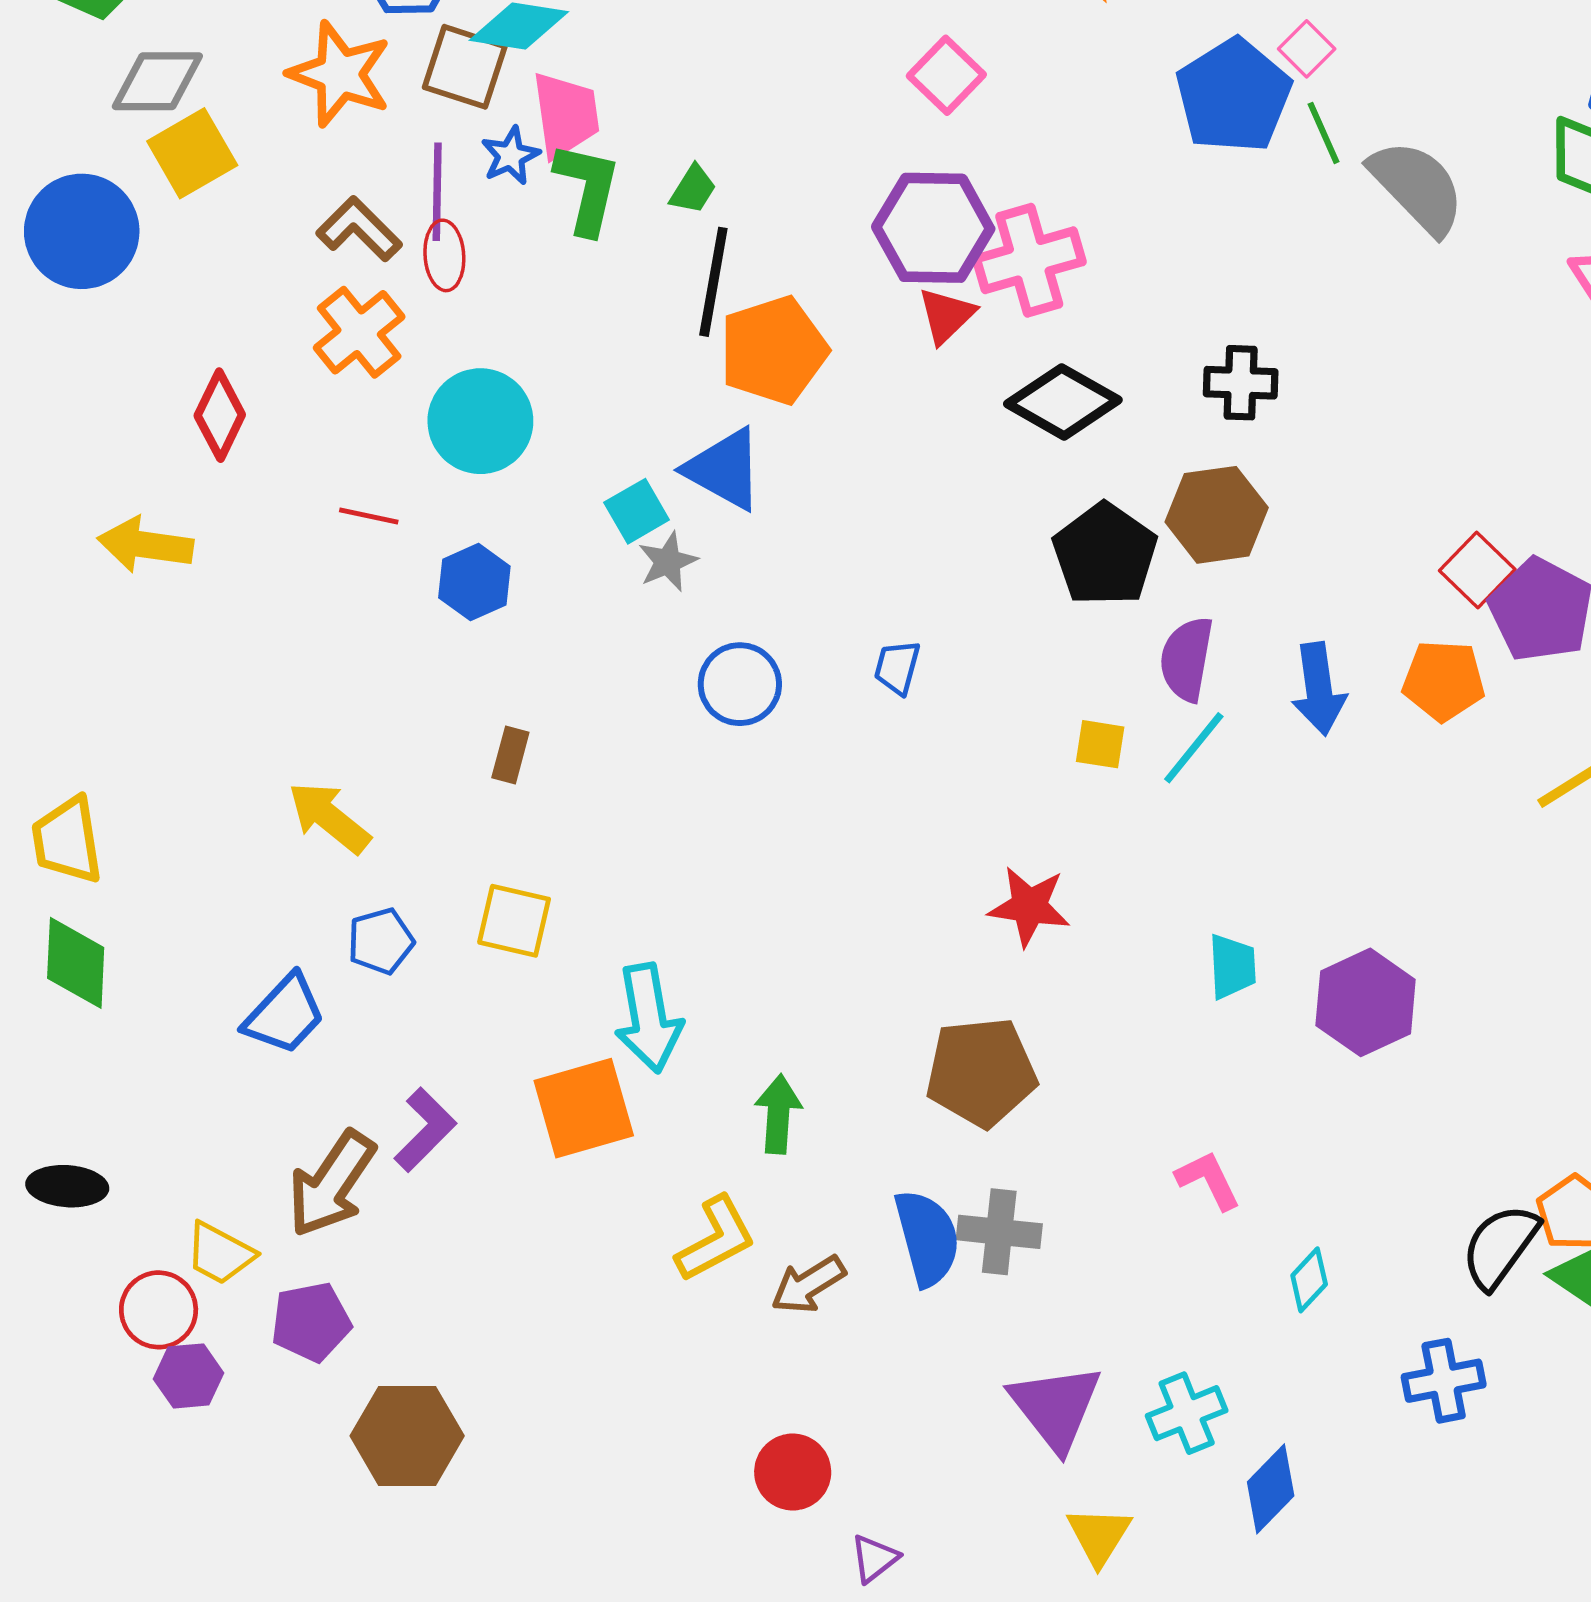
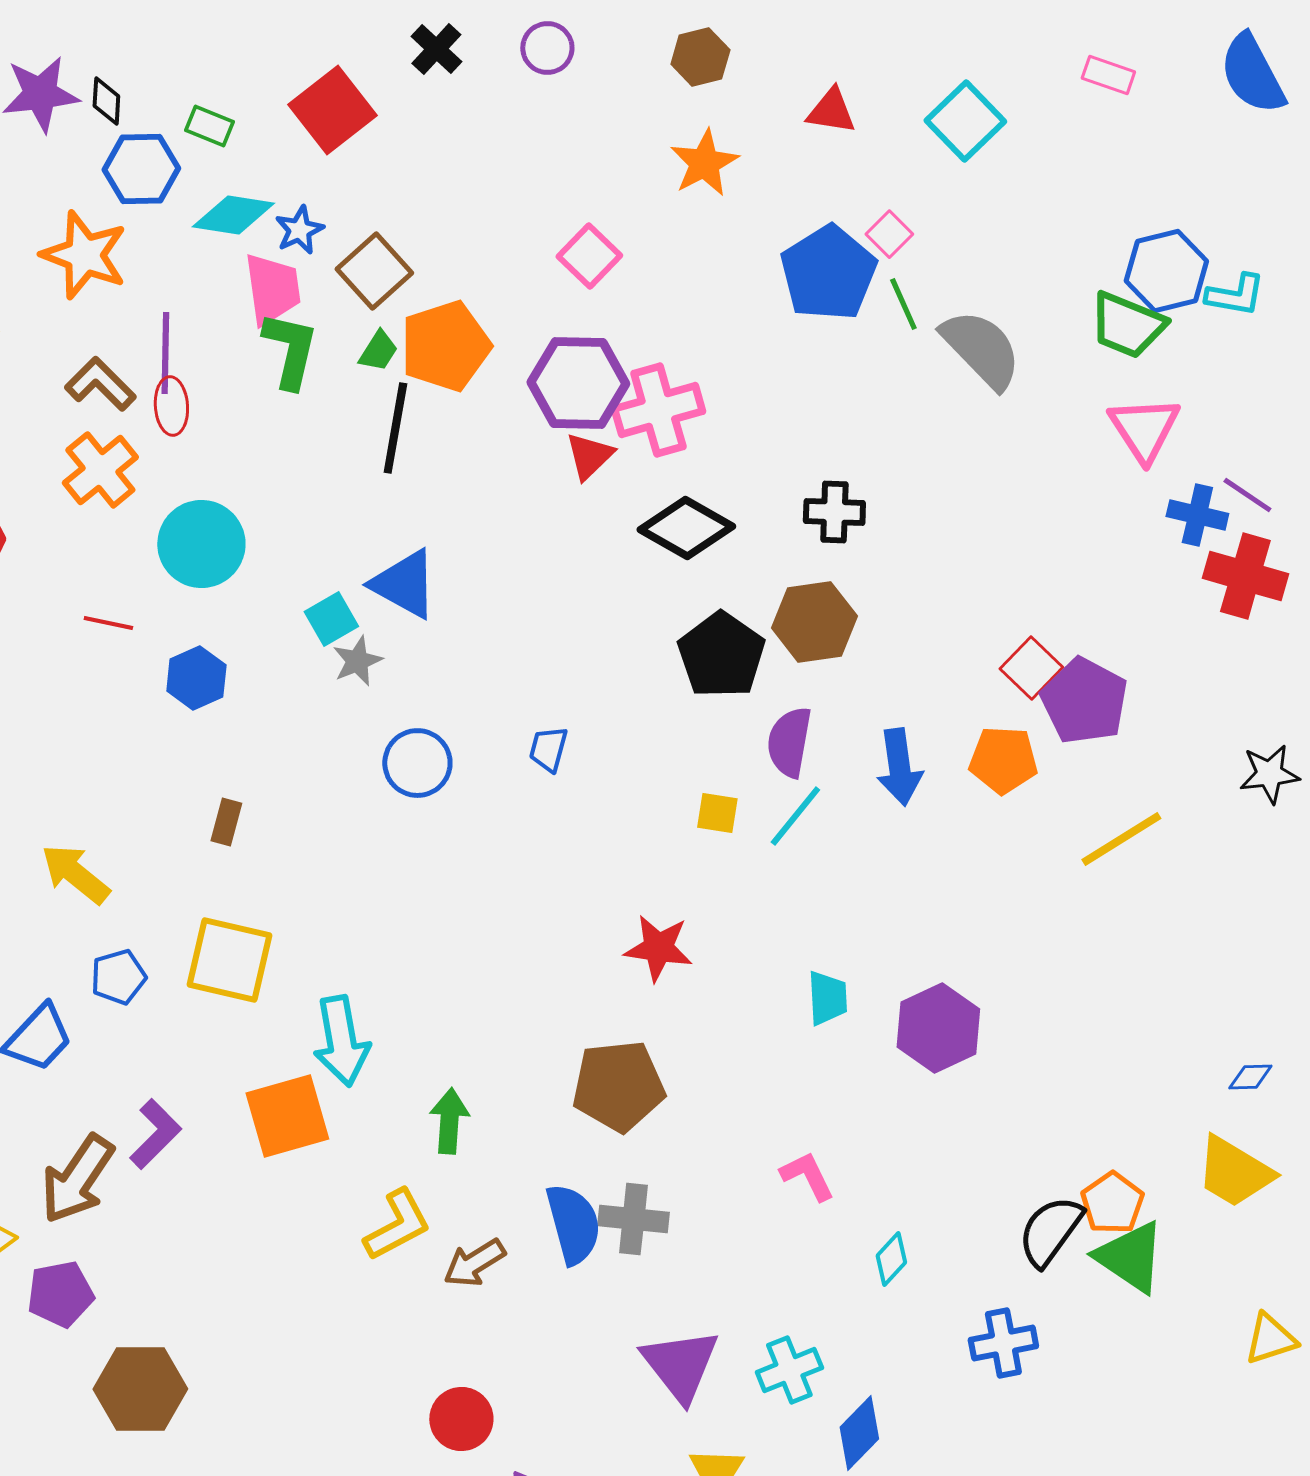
brown square: (465, 67) -> (374, 271), moved, turned 30
blue star: (510, 156) -> (299, 230), moved
orange pentagon: (773, 350) -> (445, 346), moved
yellow square: (514, 921) -> (229, 960), size x1.4

